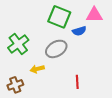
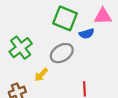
yellow arrow: (37, 69) -> (41, 75), turned -32

